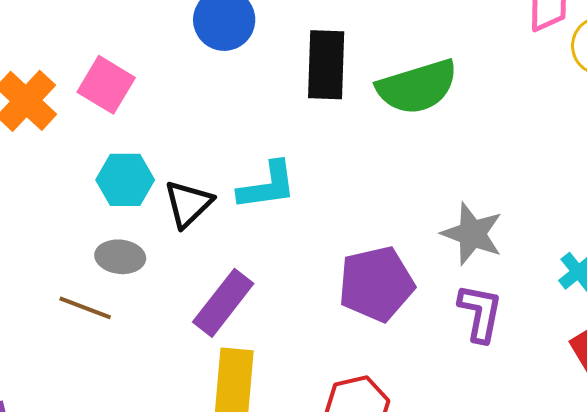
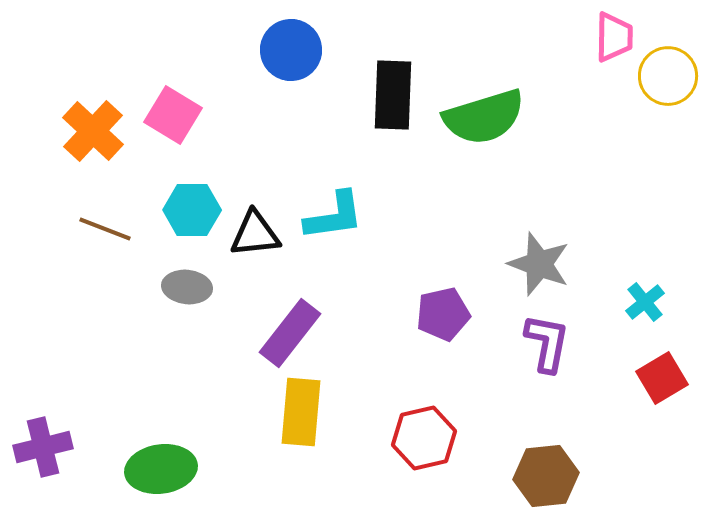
black triangle: (188, 204) -> (255, 234), turned 38
purple pentagon: (376, 284) -> (443, 314), size x0.7
brown line: (85, 308) -> (105, 229), moved

